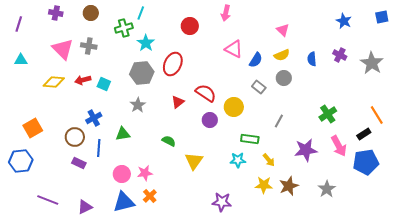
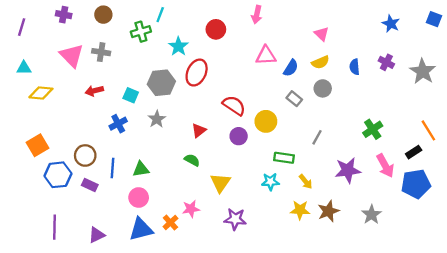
blue square: (382, 17) -> (434, 19), turned 32
cyan star: (146, 43) -> (178, 46), moved
pink triangle: (234, 49) -> (266, 55), turned -30
yellow diamond: (54, 82) -> (41, 93), moved
cyan square: (104, 84) -> (131, 95), moved
red triangle: (178, 102) -> (199, 130), moved
blue cross: (94, 118) -> (118, 124), moved
green triangle: (123, 134) -> (141, 169), moved
blue hexagon: (21, 161) -> (58, 175), moved
pink star: (145, 173) -> (191, 209), moved
purple line: (48, 200) -> (55, 227), turned 70
purple star: (222, 202) -> (235, 219), moved

